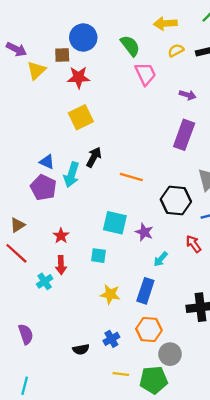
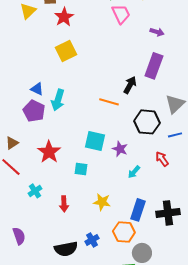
red star: (79, 77) -> (64, 17), turned -30
black arrow: (94, 157) -> (130, 85), moved
red star: (61, 236) -> (49, 152), size x1.6
red arrow: (61, 265) -> (64, 204), moved
blue rectangle: (145, 291) -> (138, 210), moved
yellow star: (110, 294) -> (102, 202), moved
black semicircle: (81, 349) -> (66, 249), size x1.6

